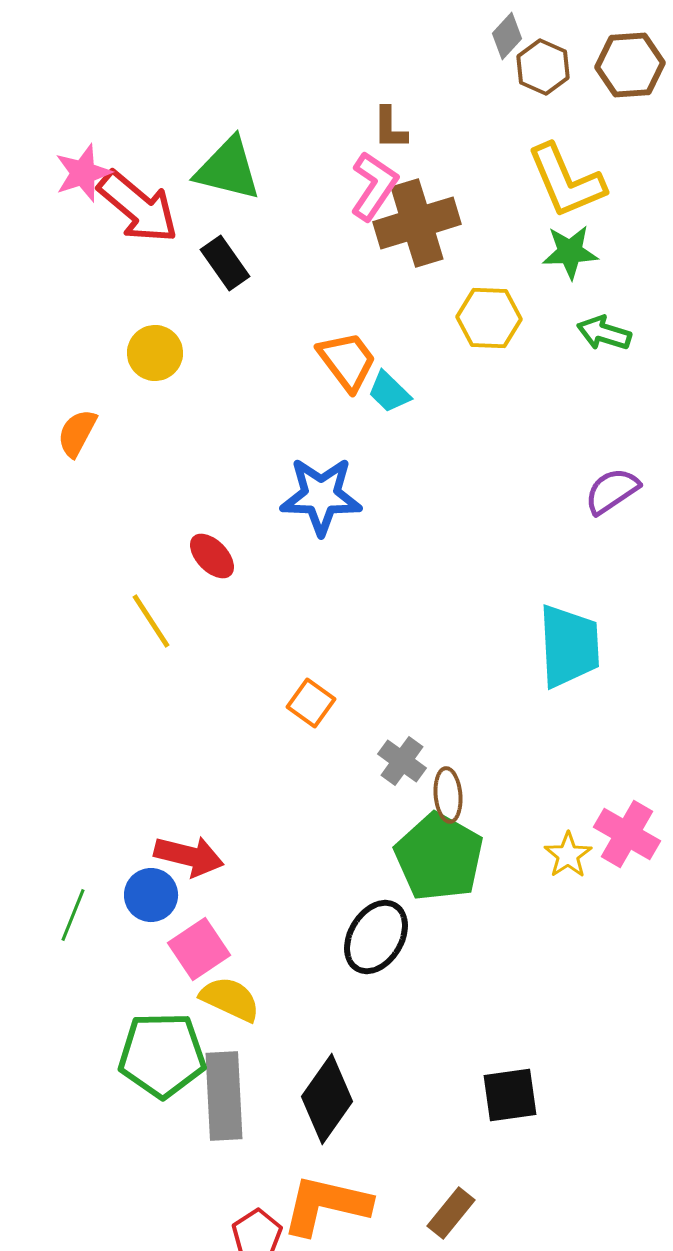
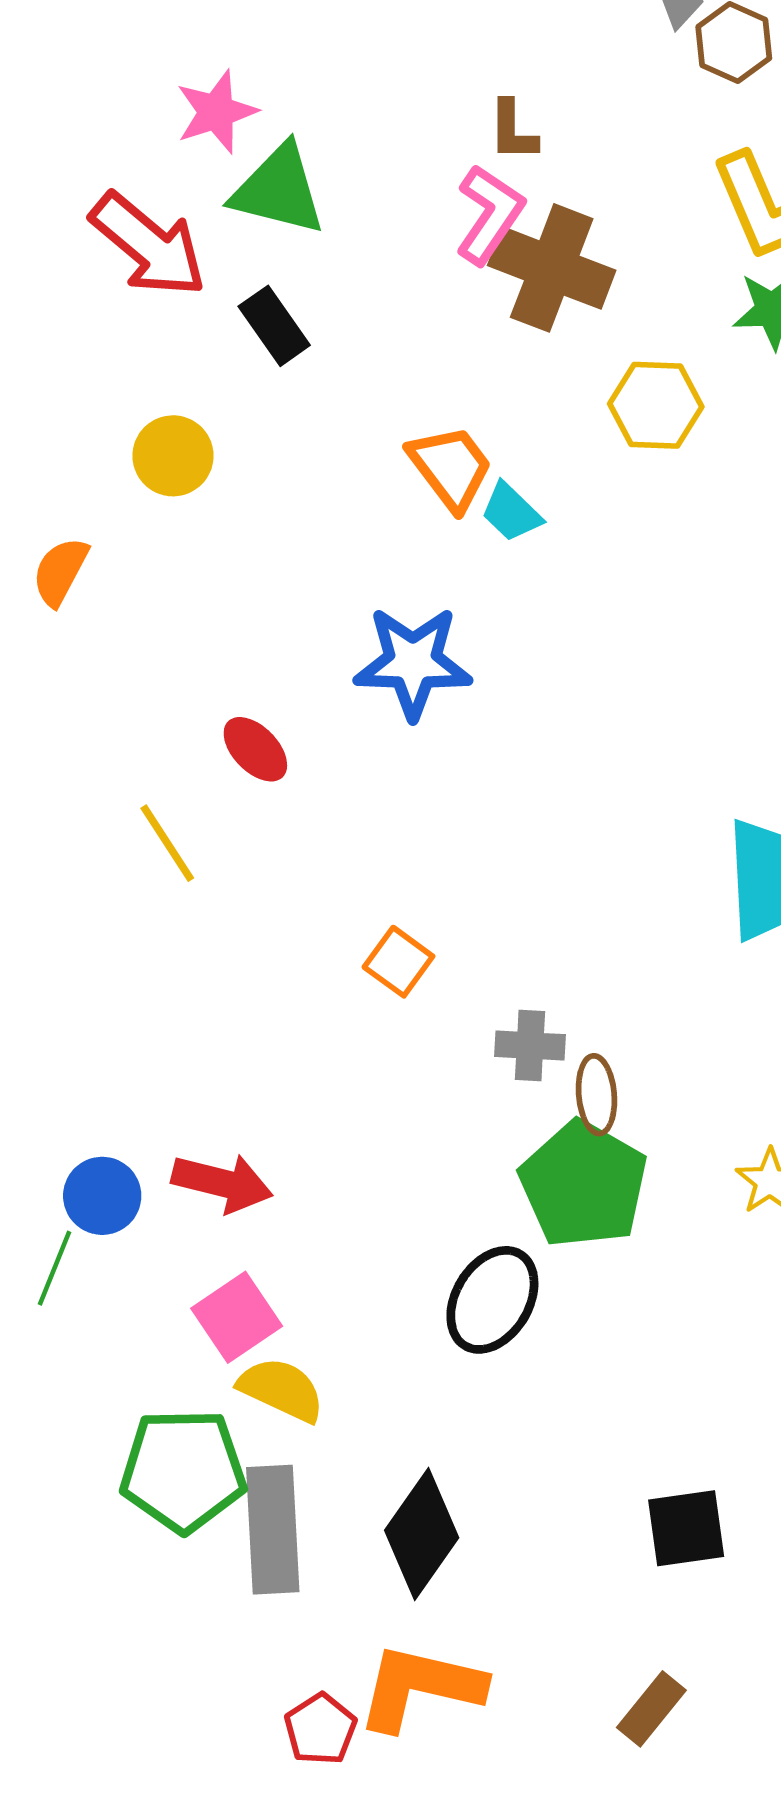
pink star: (83, 173) -> (216, 112), moved
brown cross: (417, 223) -> (552, 268), turned 38
gray cross: (402, 761) -> (530, 1046), turned -33
blue circle: (151, 895) -> (102, 1196), moved
brown rectangle: (451, 1213) -> (651, 1709), moved

